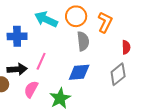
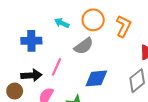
cyan arrow: (46, 19) -> (62, 23), size x0.6
gray semicircle: (83, 41) -> (84, 46), moved, turned 60

